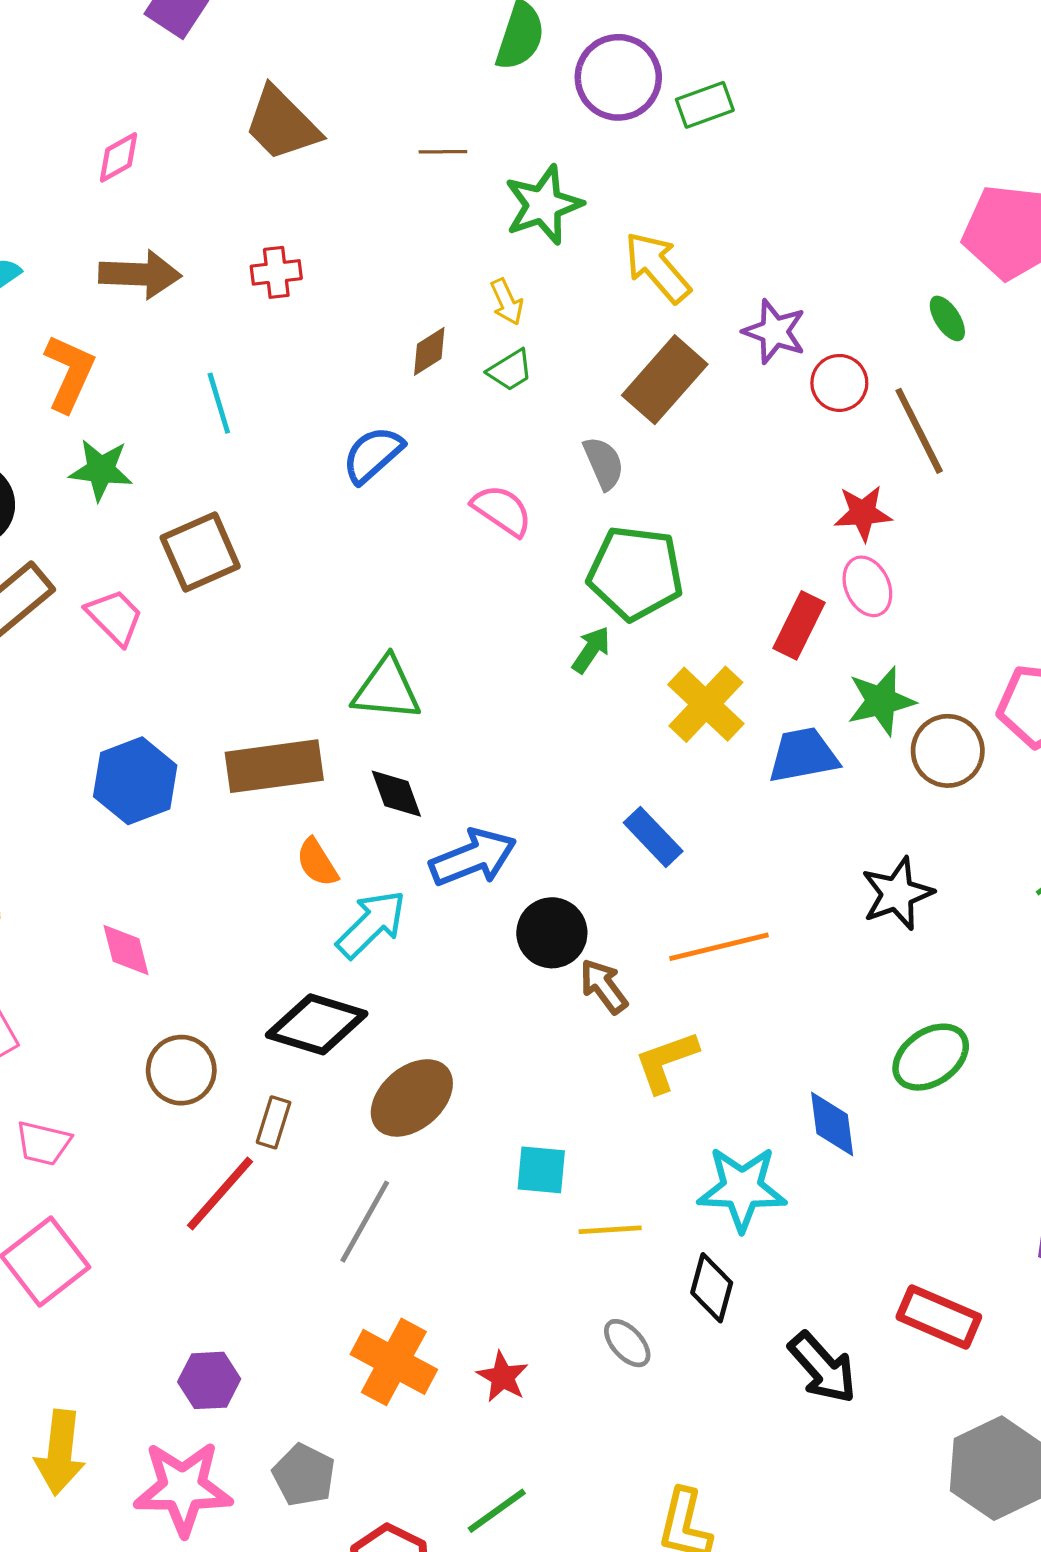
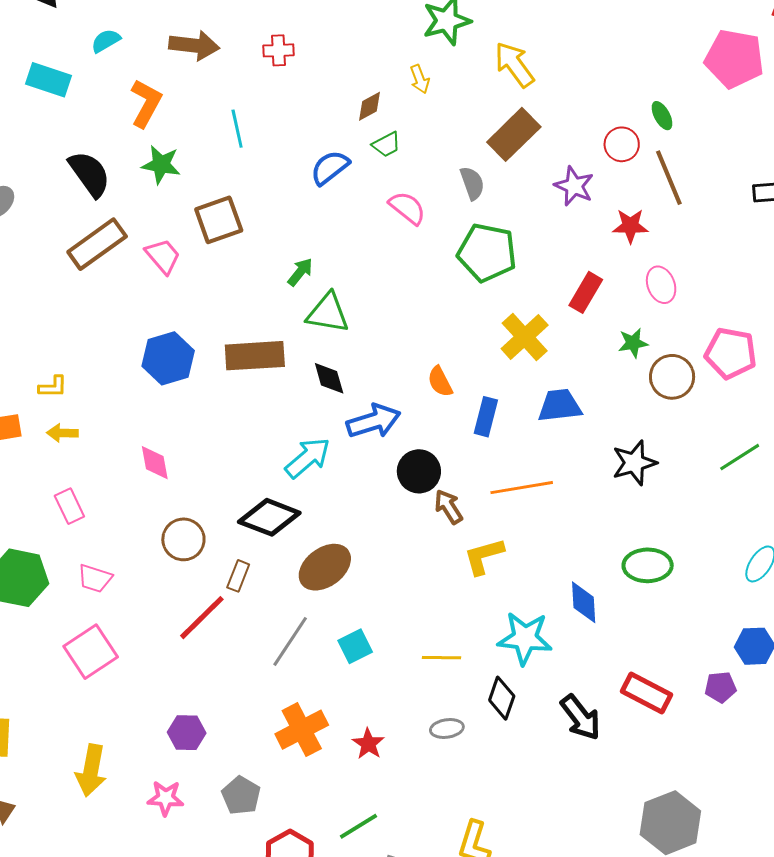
green ellipse: (947, 318) -> (662, 116), moved
purple star: (774, 332) -> (574, 186), moved
green trapezoid: (510, 370) -> (386, 145), moved
pink ellipse: (867, 586) -> (661, 285), moved
green arrow: (591, 650) -> (300, 272), moved
green star: (881, 701) -> (633, 343), size x0.7
blue trapezoid: (803, 755) -> (560, 406), moved
blue rectangle: (653, 837) -> (486, 417), turned 54
orange semicircle: (317, 862) -> (440, 382), moved
green ellipse: (931, 1057) -> (648, 565), turned 30
cyan square: (541, 1170) -> (355, 646), moved, turned -36
red rectangle: (939, 1317) -> (646, 693), moved
gray ellipse: (627, 1343) -> (447, 728), turned -60
orange cross: (394, 1362) -> (302, 730), turned 30
black arrow: (822, 1368) -> (581, 717), moved
pink star: (183, 1488) -> (166, 798), size x0.6

